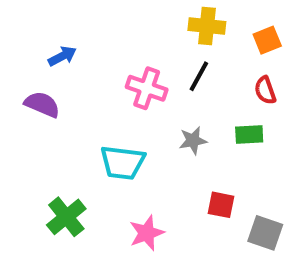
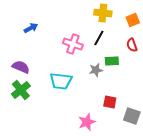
purple semicircle: (42, 104) -> (21, 67), moved
green rectangle: (249, 134) -> (112, 61), moved
green cross: (66, 217) -> (21, 90), moved
pink star: (147, 233) -> (87, 122), moved

